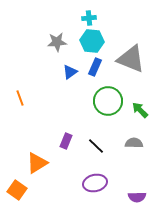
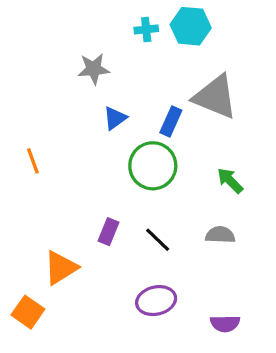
cyan hexagon: (92, 41) -> (191, 26), moved
blue rectangle: (95, 67) -> (171, 121), moved
green circle: (108, 101) -> (153, 166), moved

